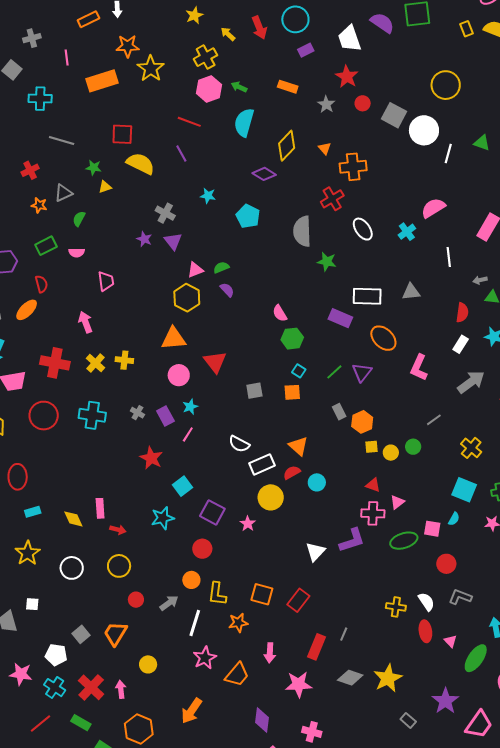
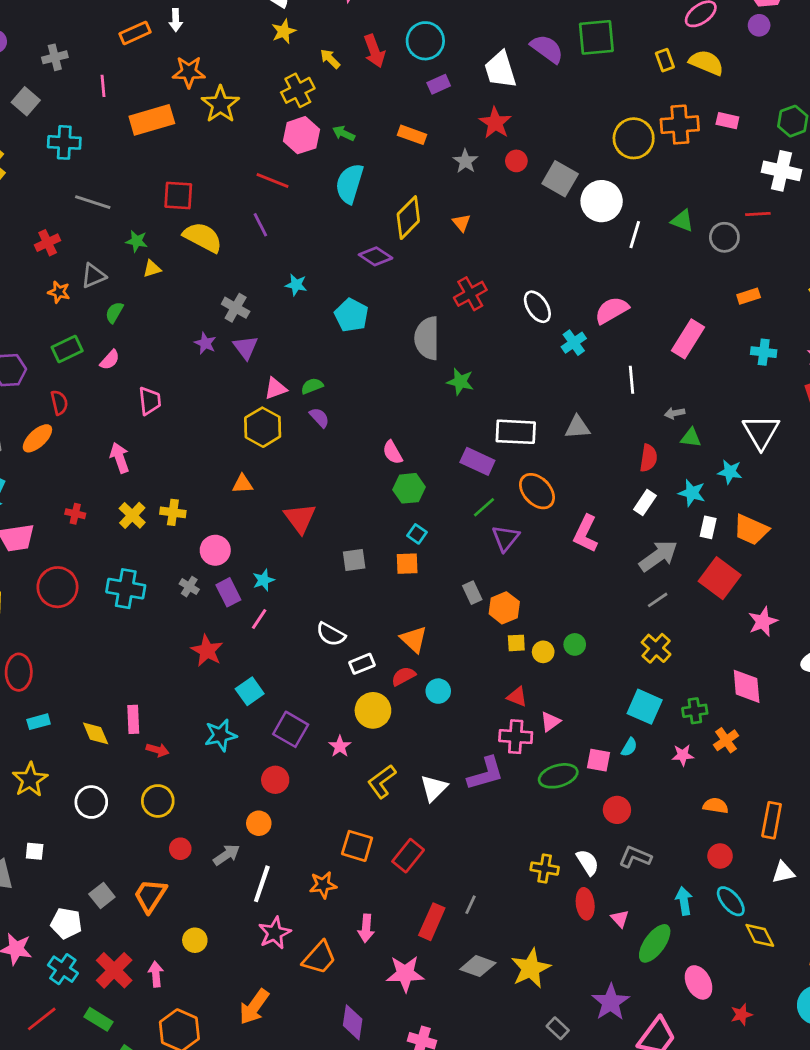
orange cross: (353, 167) -> (680, 125), moved
white ellipse: (363, 229) -> (537, 307), moved
pink semicircle: (77, 253) -> (110, 360), turned -49
orange triangle: (173, 339) -> (243, 484), size x0.6
red cross: (55, 363) -> (75, 514), size x0.5
green line: (334, 372) -> (484, 507), moved
pink circle: (179, 375) -> (215, 550), moved
gray line: (434, 420) -> (658, 600), moved
white rectangle: (262, 464) -> (362, 664), size x0.7
yellow L-shape: (217, 594) -> (382, 781), moved, turned 45

